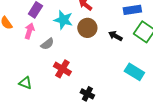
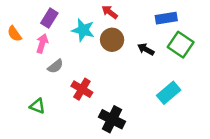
gray semicircle: (47, 44) -> (55, 66), moved
cyan rectangle: (134, 72) -> (169, 93), turned -72
black cross: (87, 94) -> (112, 119), size x1.5

